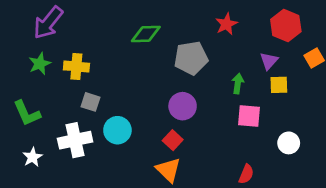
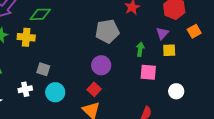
green diamond: (146, 34) -> (40, 14), moved
gray square: (91, 102) -> (43, 69), moved
cyan circle: (117, 130) -> (55, 92), moved
white cross: (75, 140) -> (25, 89), size x0.6

